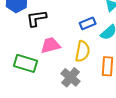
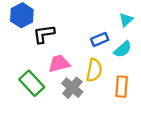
green rectangle: (26, 63) -> (32, 83), turned 30
gray cross: (71, 77) -> (72, 88), moved

